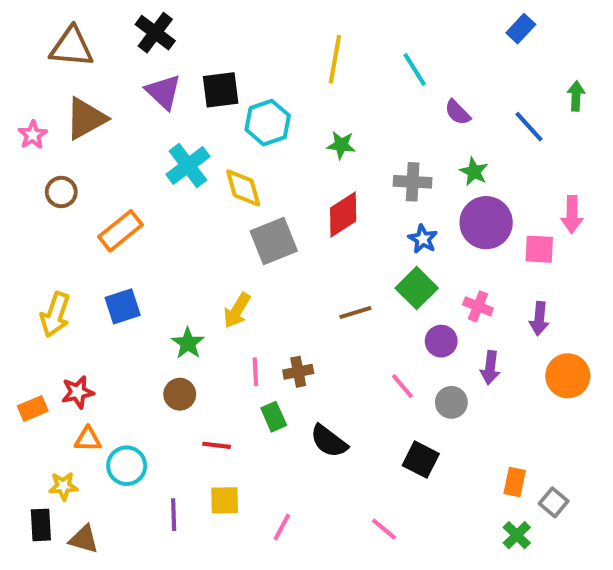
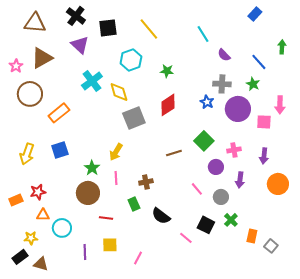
yellow line: (335, 59) -> (149, 29), moved, turned -50
black square: (221, 90) -> (108, 28), moved
green star: (474, 172) -> (253, 84), moved
gray cross: (413, 182) -> (222, 84), moved
brown circle: (61, 192) -> (30, 94), size x1.6
blue star: (423, 239) -> (207, 102), moved
pink cross: (478, 306) -> (234, 150), turned -32
pink line: (255, 372) -> (116, 178), moved
brown circle: (180, 394) -> (88, 193), size x1.5
black rectangle: (41, 525) -> (20, 257), turned 56
pink line: (384, 529) -> (186, 238), moved
green cross: (517, 535) -> (231, 220), moved

